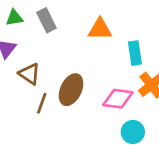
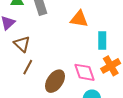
brown ellipse: (71, 90) -> (55, 81), moved
pink diamond: (118, 99) -> (85, 72), turned 55

